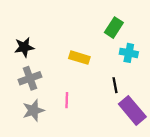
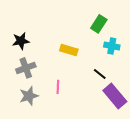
black line: (115, 85) -> (100, 74), turned -40

